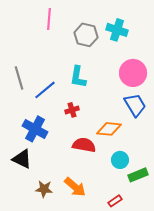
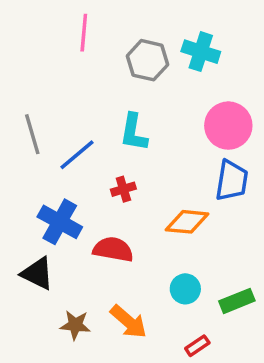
blue trapezoid: (135, 105) -> (232, 181), turned 40
red semicircle: (84, 145) -> (113, 249), moved
cyan circle: (120, 160) -> (185, 289), moved

